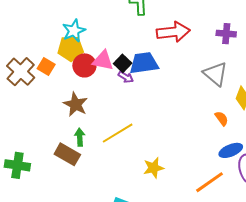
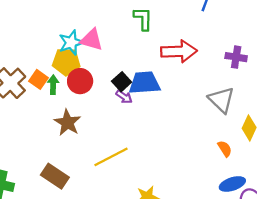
pink triangle: (103, 60) -> (92, 40), moved
green arrow: (80, 137) -> (53, 85), moved

